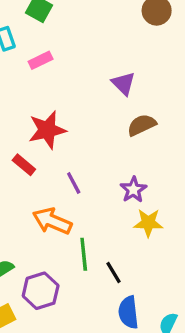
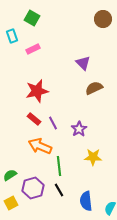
red rectangle: (24, 165) -> (34, 119), moved
purple star: (133, 190) -> (79, 129), moved
yellow star: (148, 223) -> (93, 157), moved
black line: (114, 273) -> (59, 190), moved

